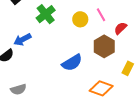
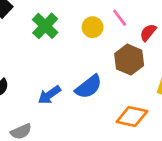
blue arrow: (22, 40) -> (49, 95), moved

